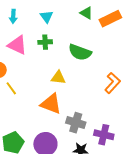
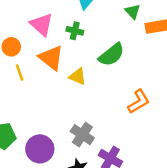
green semicircle: (80, 52) -> (111, 55), turned -75
orange triangle: (51, 104) -> (51, 58), moved

